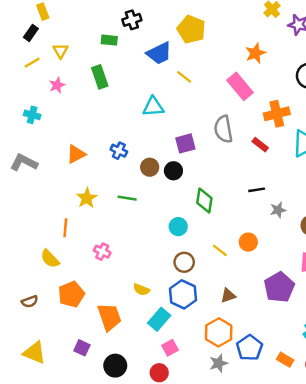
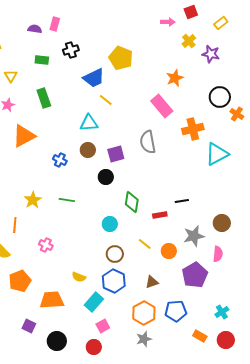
green rectangle: (109, 40) -> (42, 60), moved
yellow line: (184, 77) -> (106, 100), moved
red rectangle: (260, 145) -> (160, 215), moved, turned -48
orange triangle: (76, 154) -> (24, 136), moved, size x1.4
brown circle: (150, 167) -> (88, 150), moved
black line: (257, 190) -> (182, 201), moved
gray star: (278, 210) -> (194, 236), moved, size x1.5
orange circle: (248, 242) -> (169, 251), moved
orange trapezoid: (109, 317) -> (52, 300), turned -75
blue pentagon: (249, 348) -> (176, 311), moved, turned 30

